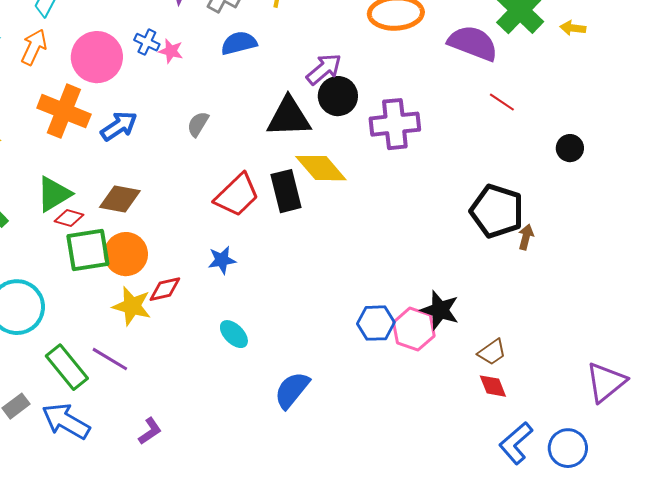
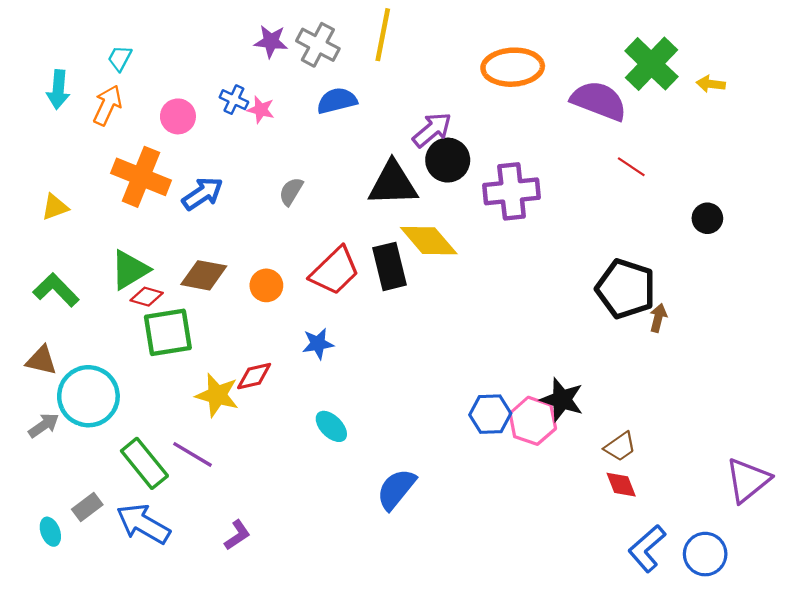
pink circle: (97, 57) -> (178, 116), size x0.6
orange circle: (126, 254) -> (266, 285), moved, size x0.7

